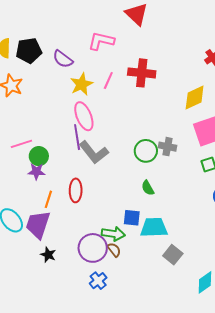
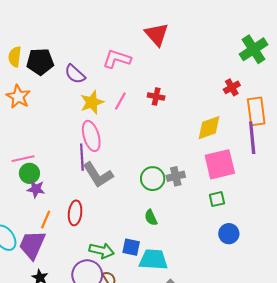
red cross: (142, 73) -> (156, 96), size x0.6
gray cross: (168, 147) -> (176, 176), turned -30
green circle: (39, 156) -> (29, 173), moved
green arrow: (113, 234) -> (102, 251), moved

